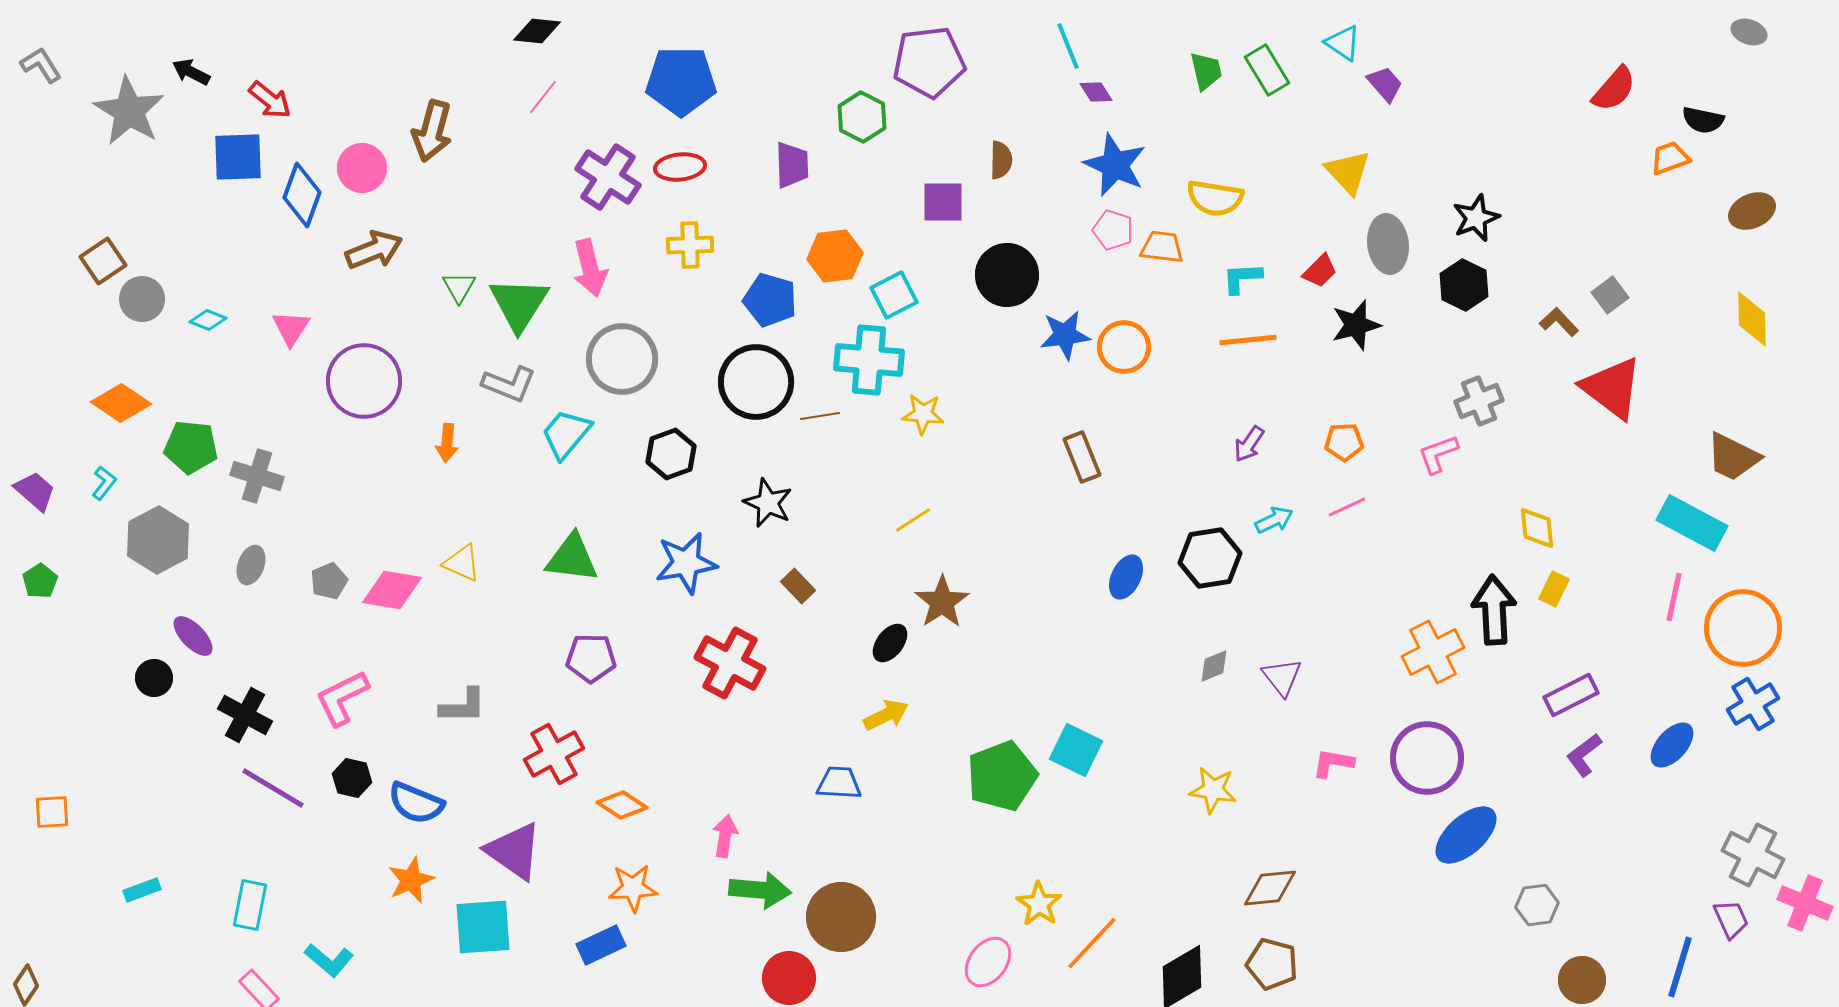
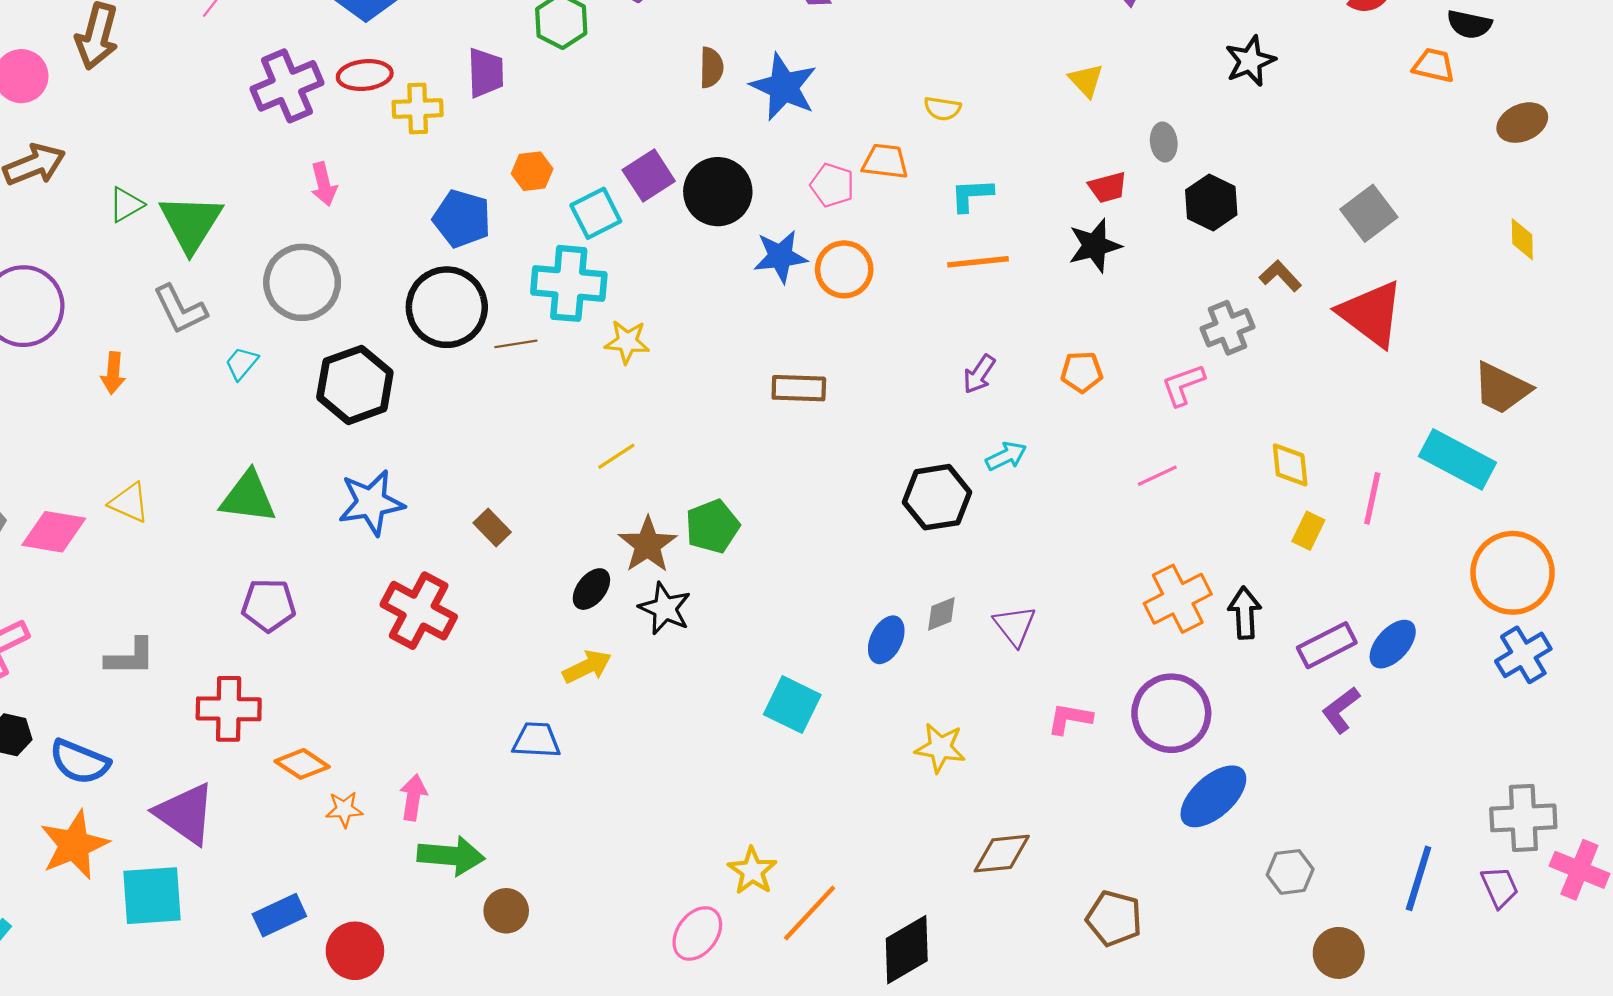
orange trapezoid: (1670, 158) -> (1434, 65), turned 33
blue star: (1115, 165) -> (784, 87), moved
yellow triangle: (1348, 172) -> (1086, 80), size x0.7
purple cross: (608, 177) -> (287, 86), turned 34
yellow semicircle: (1215, 198) -> (942, 109), size x0.6
purple square: (943, 202) -> (649, 175), moved, turned -33
black star: (1476, 218) -> (1250, 61), moved
pink pentagon: (1113, 230) -> (832, 185), moved
gray ellipse: (1388, 244) -> (1164, 142), moved, size x0.6
yellow cross: (690, 245) -> (418, 109), moved
orange hexagon: (835, 256) -> (532, 171), size x0.7
pink arrow: (590, 268) -> (324, 184), moved, size x0.7
red trapezoid: (1320, 271) -> (1108, 187), moved, turned 30
green triangle: (459, 287) -> (126, 205), turned 30
gray square: (1610, 295) -> (1369, 213), size x1.4
yellow diamond: (1752, 319) -> (1522, 239), size x0.7
brown L-shape: (1559, 322) -> (1280, 276), moved
gray L-shape: (509, 384) -> (180, 309), turned 42
cyan trapezoid: (566, 434) -> (242, 363), size x0.6
black hexagon: (671, 454) -> (355, 385), size x1.4
brown rectangle: (1082, 457) -> (799, 388), turned -66
black star: (768, 503) -> (665, 608), moved
pink line: (1347, 507) -> (1157, 476), moved
blue ellipse: (1126, 577) -> (886, 640), moved
pink line: (1674, 597) -> (1372, 498), moved
black arrow: (1494, 610) -> (1245, 613), moved, size x0.7
blue ellipse: (1672, 745) -> (1393, 644), moved
red cross: (554, 754) -> (229, 709), turned 30
green pentagon: (1002, 776) -> (712, 526), moved, size x0.7
gray cross: (1753, 855) -> (1523, 818), turned -30
orange star: (411, 880) -> (74, 845), size x1.4
orange star: (633, 888) -> (344, 809), moved, size x0.7
brown circle: (841, 917) -> (506, 911), moved, size x0.6
brown pentagon: (1272, 964) -> (1114, 918), moved
blue line: (1680, 967) -> (1419, 878), moved
red circle: (789, 978) -> (355, 951), moved

